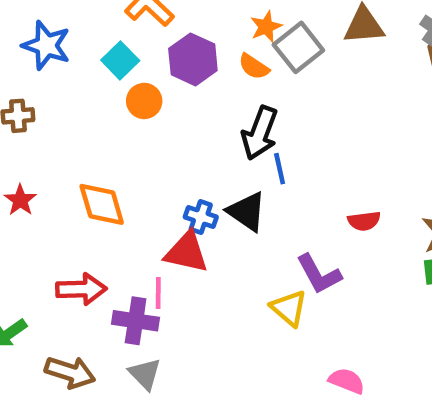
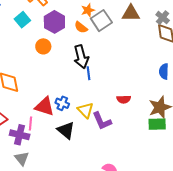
orange circle: (144, 101) -> (43, 46), moved
black arrow: (260, 133) -> (81, 57), turned -40
black triangle: (247, 212) -> (66, 130), moved
blue cross: (201, 217) -> (62, 103), moved
yellow triangle: (289, 308) -> (85, 110), moved

